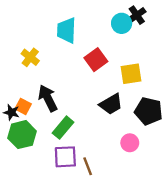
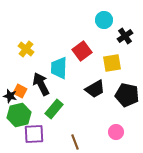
black cross: (137, 15) -> (125, 36), moved
cyan trapezoid: (67, 30) -> (59, 68), moved
pink circle: (130, 143) -> (116, 132), moved
purple square: (65, 157) -> (34, 134), moved

